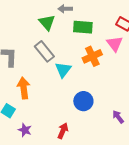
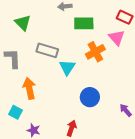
green triangle: (47, 22) -> (23, 23), moved
gray rectangle: (44, 51) -> (47, 50), turned -30

